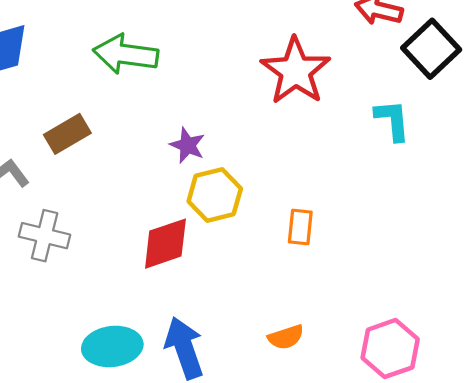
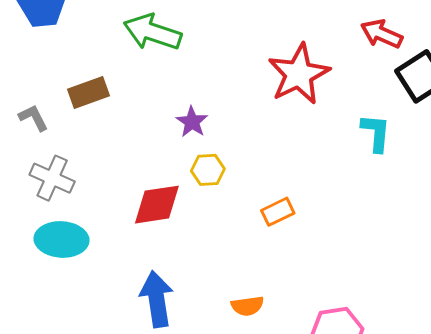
yellow hexagon: (215, 195) -> (208, 170), size x0.7
orange rectangle: (300, 227) -> (278, 212), turned 48
cyan ellipse: (112, 346) -> (61, 239), moved

